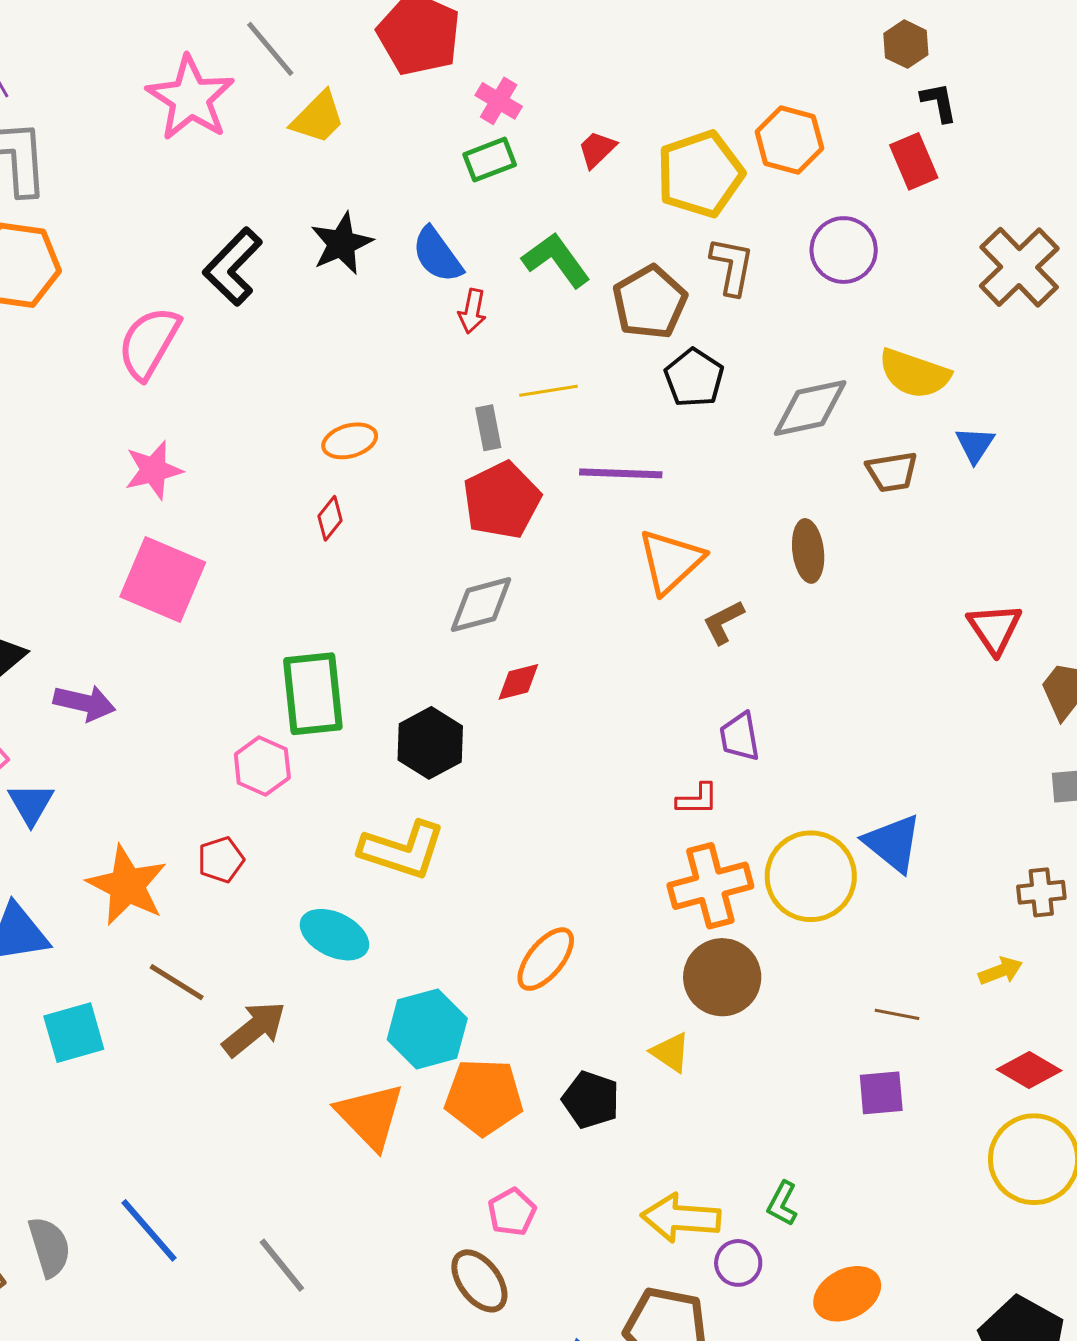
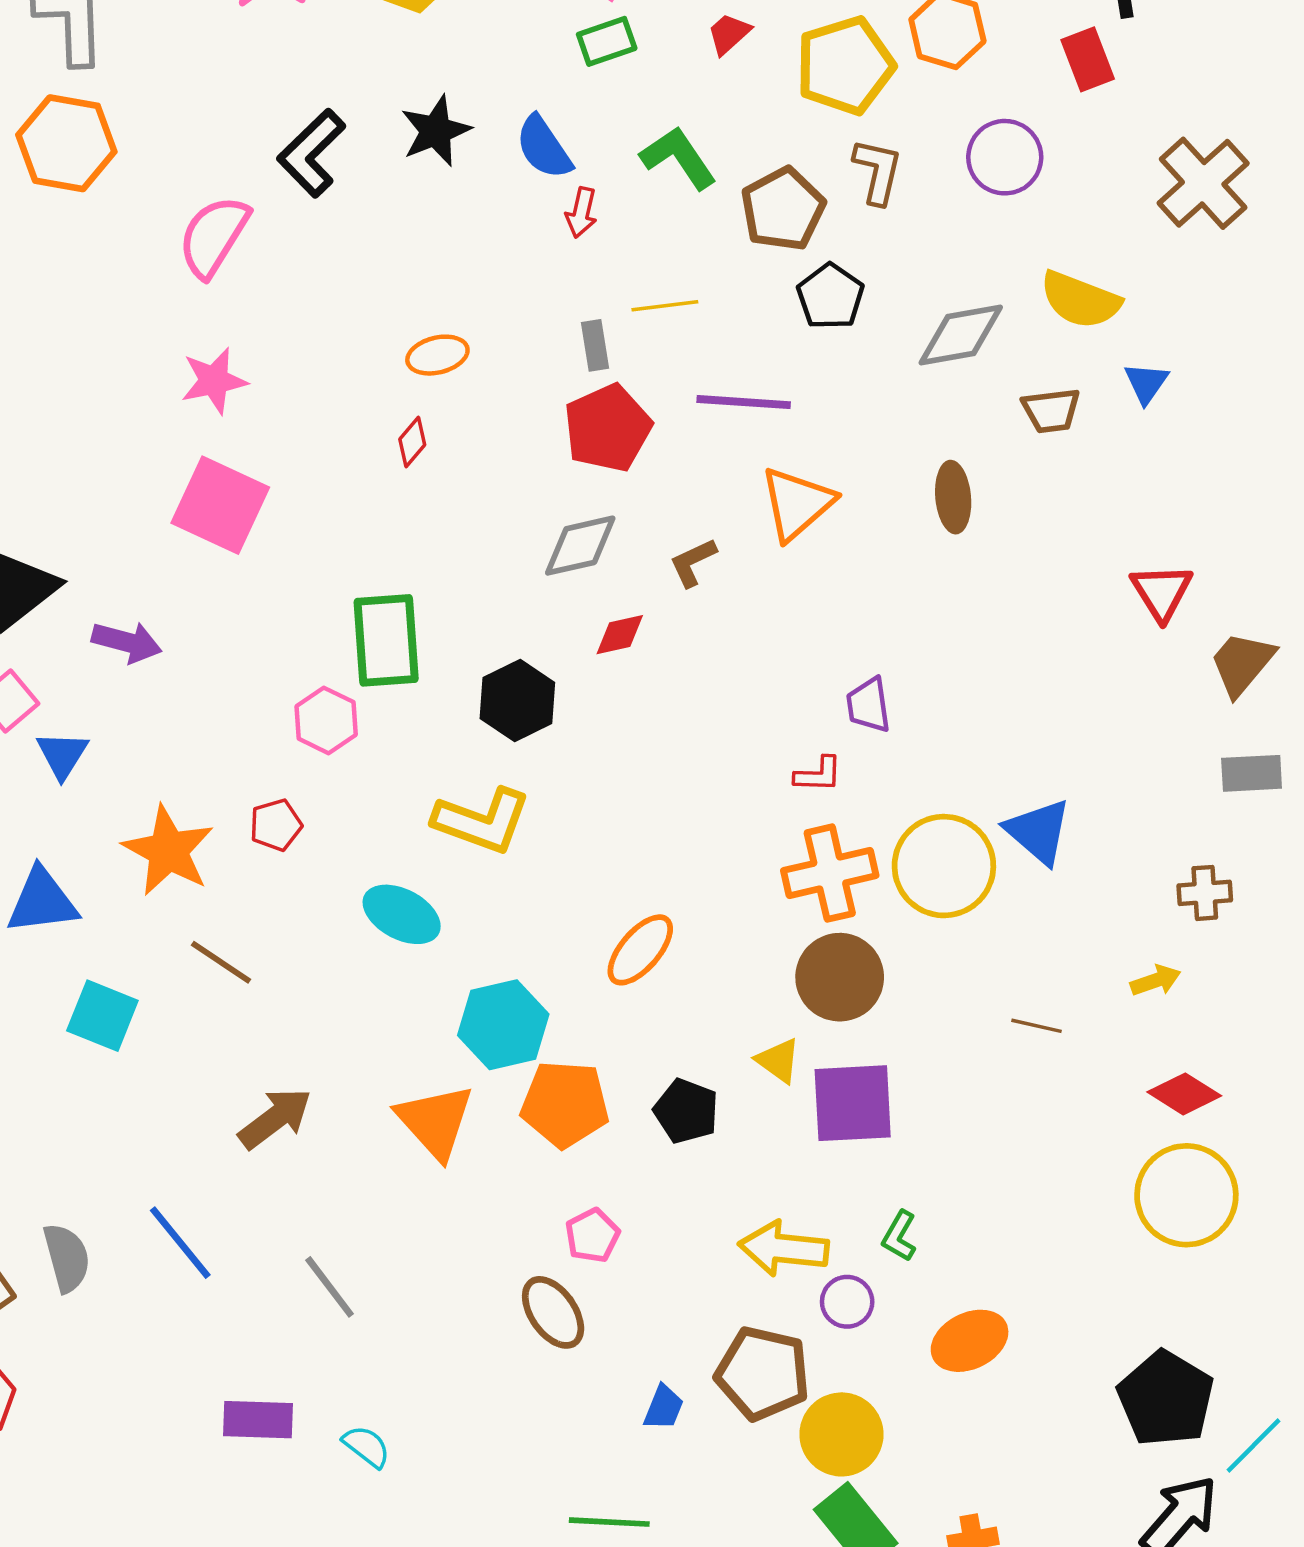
brown L-shape: (724, 622) -> (693, 562), moved
brown arrow: (254, 1029) -> (275, 1118), moved
cyan square: (74, 1033) -> (102, 1016), turned 36
purple square: (881, 1093) -> (853, 1103), moved, size x1.6

